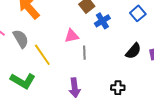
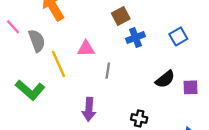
pink triangle: (72, 36) -> (86, 49), moved

